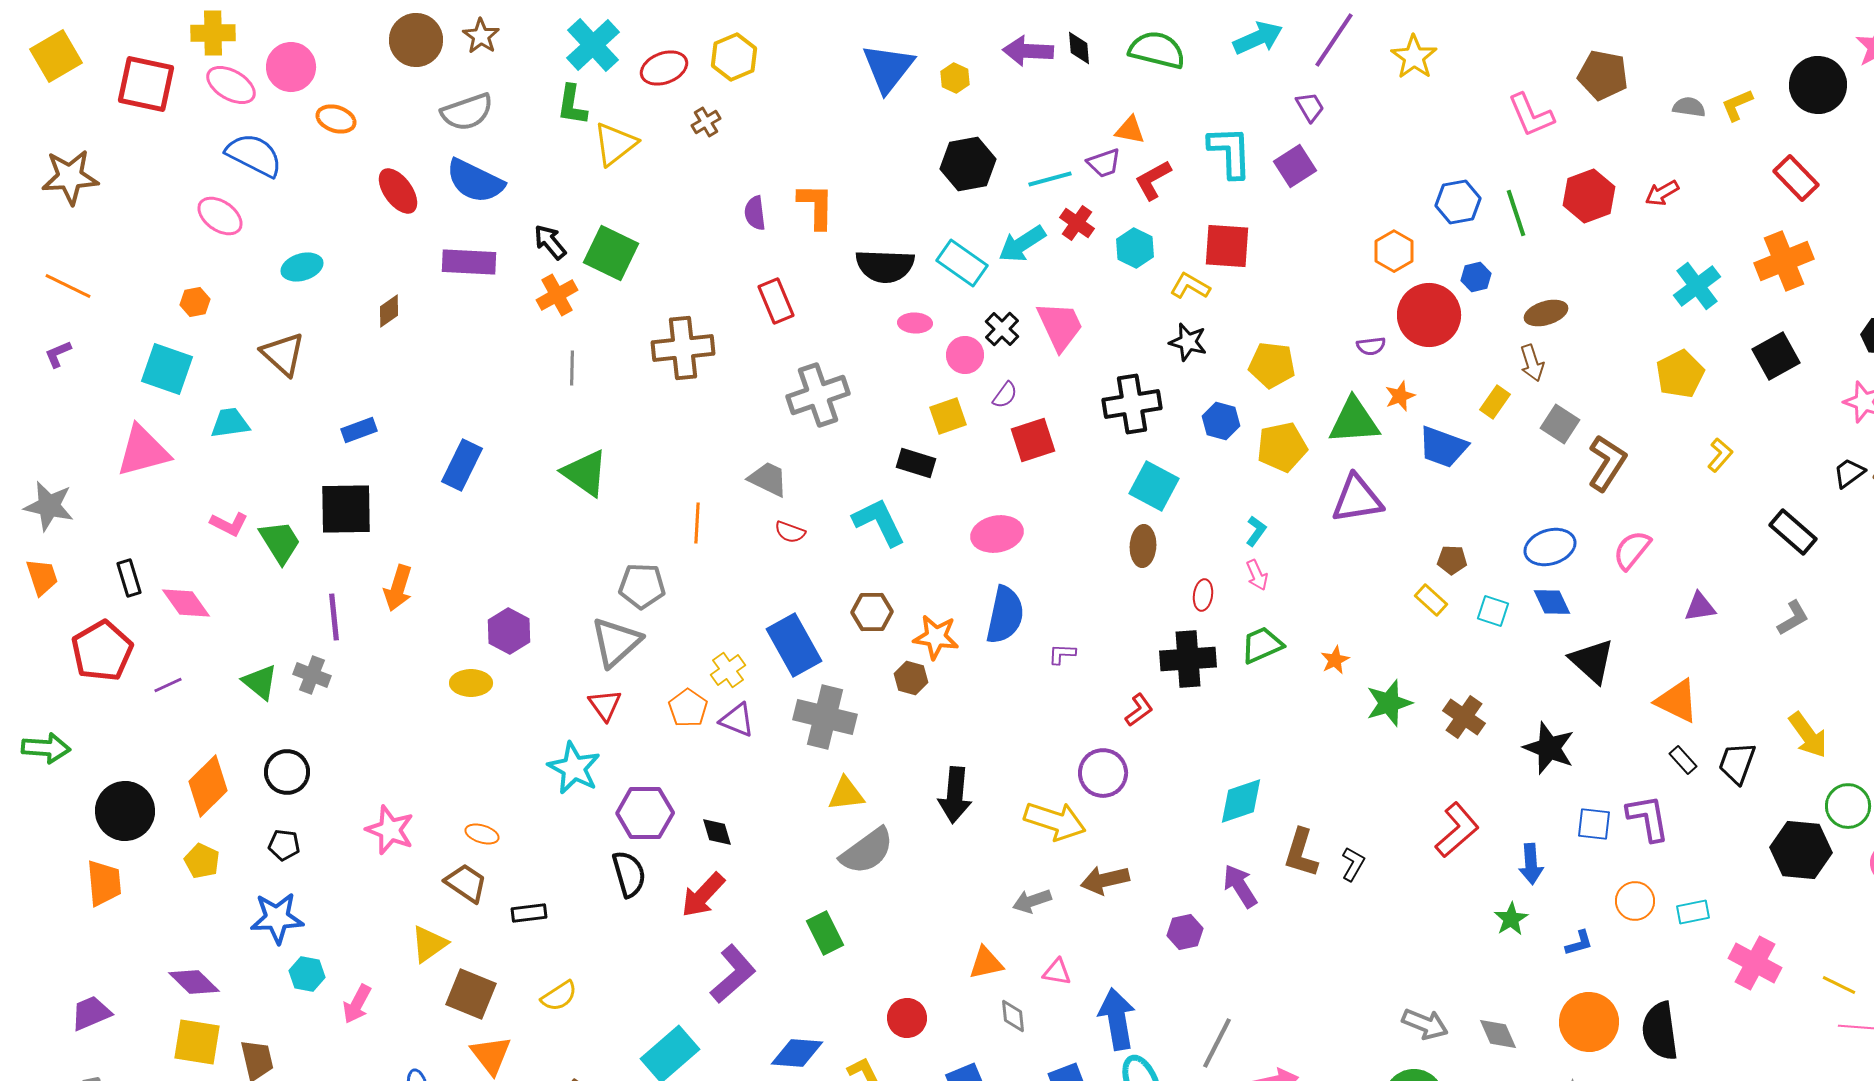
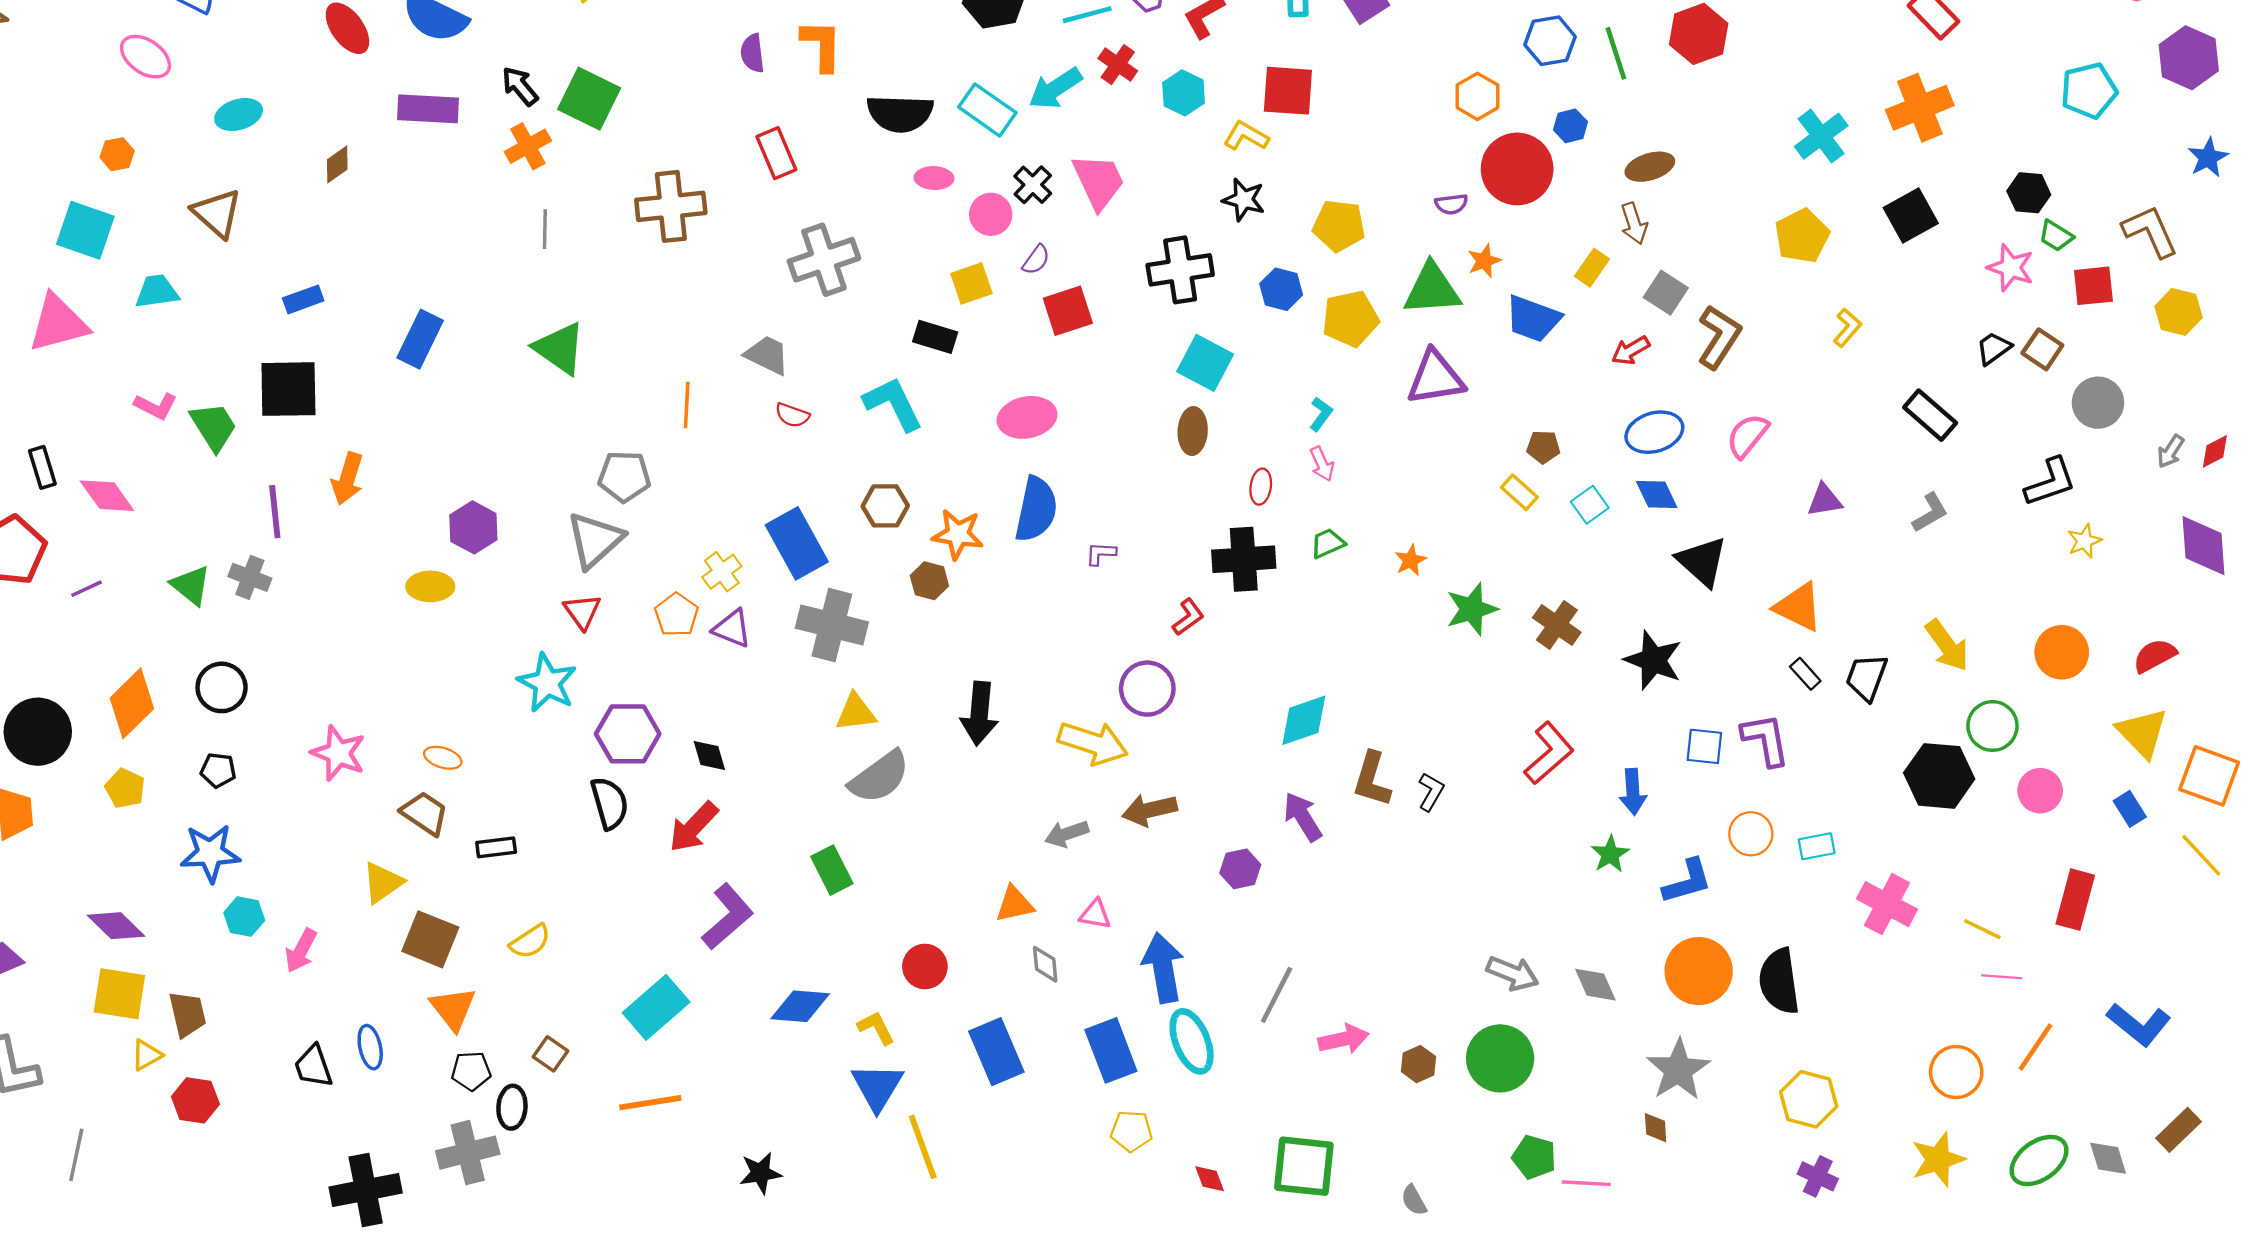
red arrow: (1662, 193) -> (1631, 350), moved
cyan square: (1493, 611) -> (1590, 505), turned 36
green trapezoid: (1262, 645) -> (1328, 543), size x0.7
blue L-shape: (1579, 943) -> (1687, 881), size x1.6

